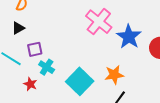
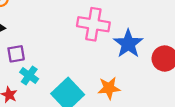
pink cross: (99, 22) -> (93, 24), turned -32

